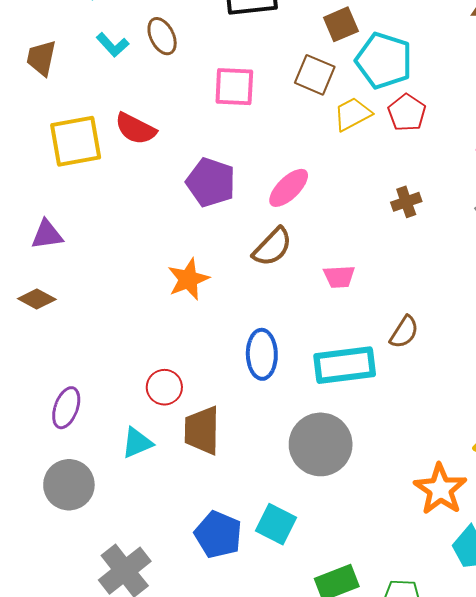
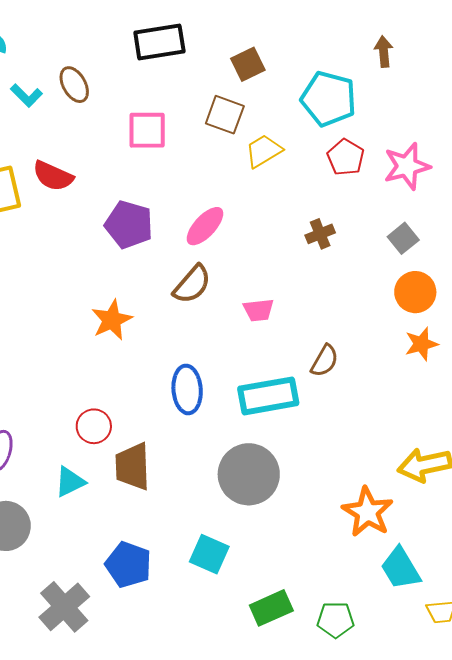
cyan pentagon: (384, 61) -> (329, 99), moved
red pentagon: (407, 113) -> (346, 157), moved
blue pentagon: (218, 535) -> (128, 565), moved

